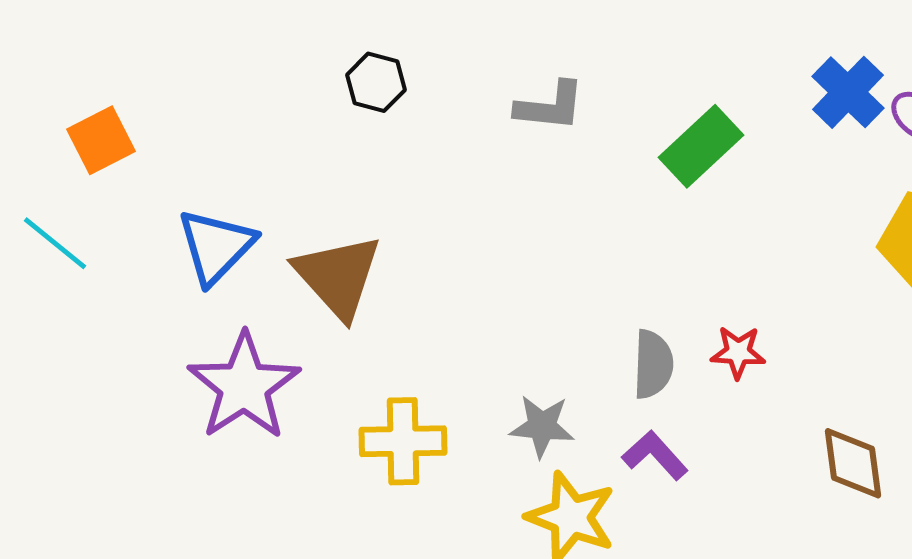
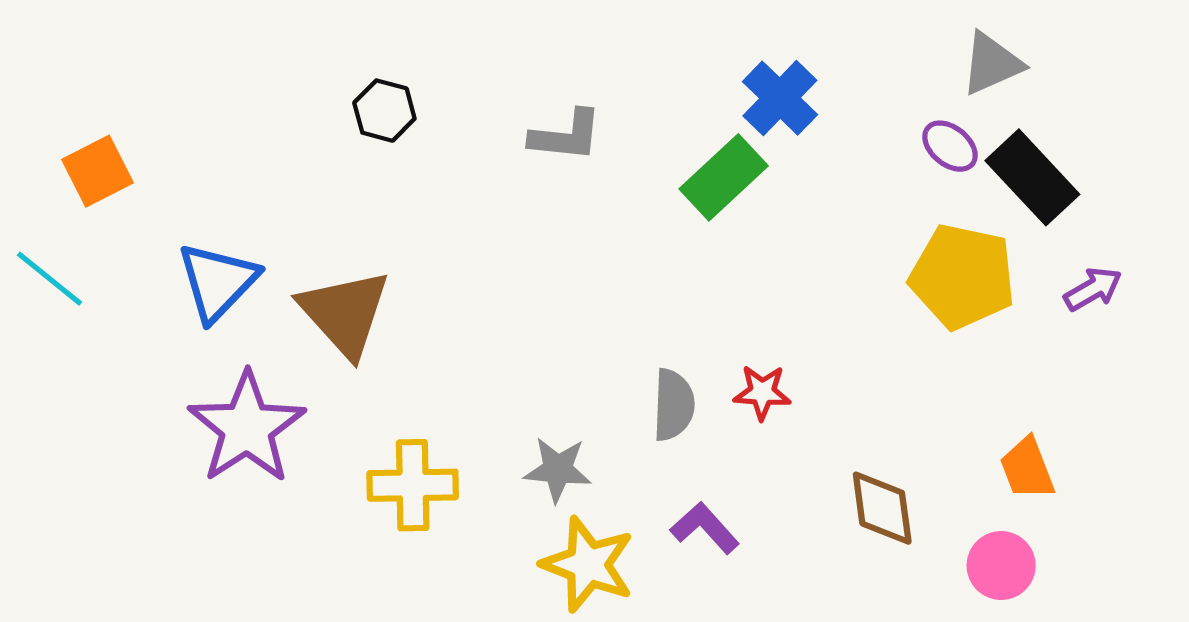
blue cross: (848, 92) -> (780, 98), moved
purple L-shape: (655, 455) -> (705, 528), moved

